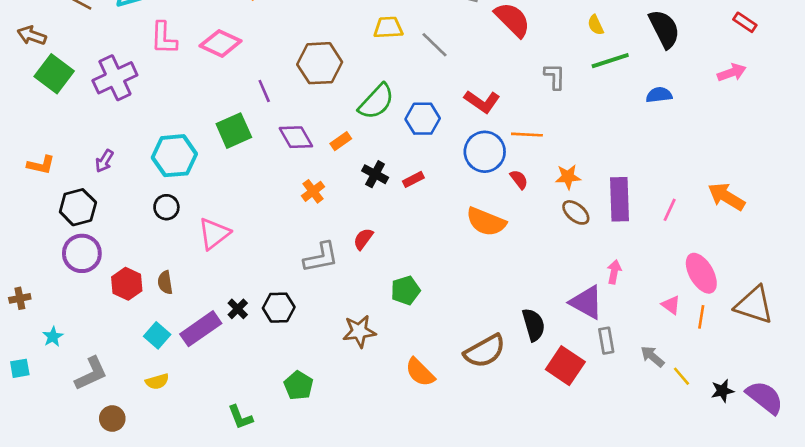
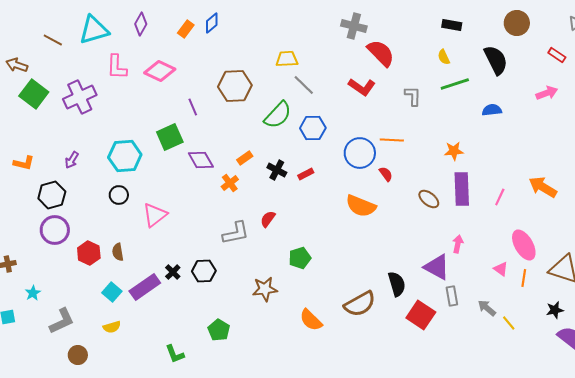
gray line: (435, 45) -> (304, 85), moved
red L-shape: (482, 102) -> (362, 87), moved
purple diamond: (296, 137) -> (201, 160), moved
orange rectangle: (341, 141) -> (245, 158), moved
orange star: (568, 177) -> (454, 151), moved
black star: (722, 391) -> (555, 310), moved

